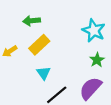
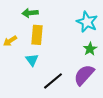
yellow rectangle: (39, 45) -> (37, 35), turned -42
cyan triangle: (44, 73) -> (32, 60), moved

